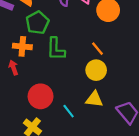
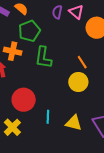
yellow triangle: (94, 99) -> (74, 123), moved
cyan line: (69, 111) -> (48, 117), turned 32

